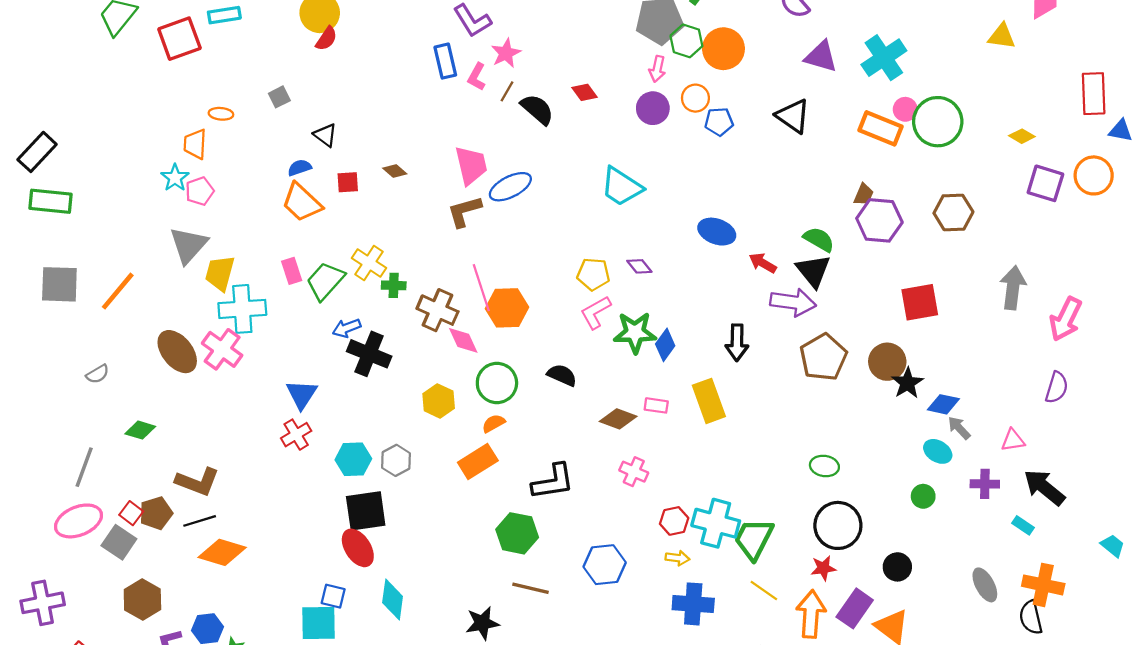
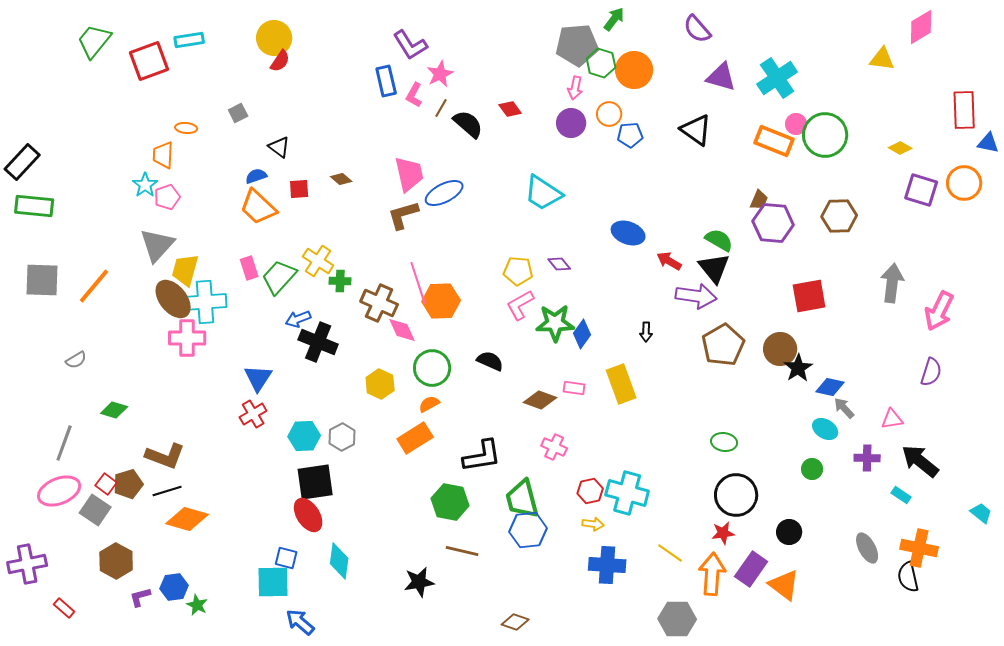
black arrow: (737, 343) -> (646, 332), size x0.6
pink cross: (222, 349) -> (187, 338), turned -36
brown ellipse: (177, 352) -> (173, 299), moved
green trapezoid: (754, 539) -> (522, 499), moved, turned -42

